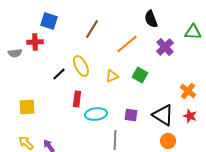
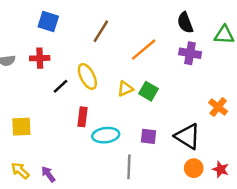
black semicircle: (151, 19) -> (185, 23), moved
red cross: (35, 42) -> (40, 58), moved
purple cross: (165, 47) -> (190, 53), turned -36
green square: (140, 75) -> (148, 91), moved
red star: (190, 116) -> (221, 169), moved

